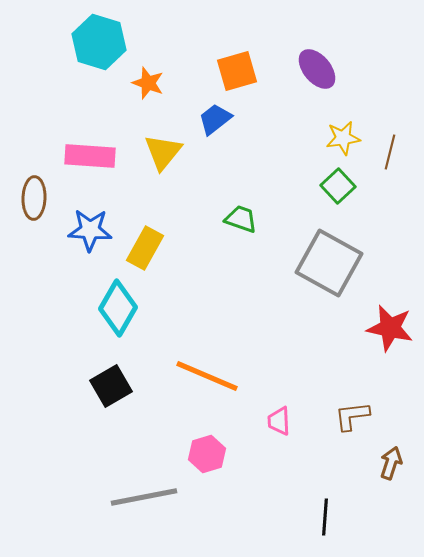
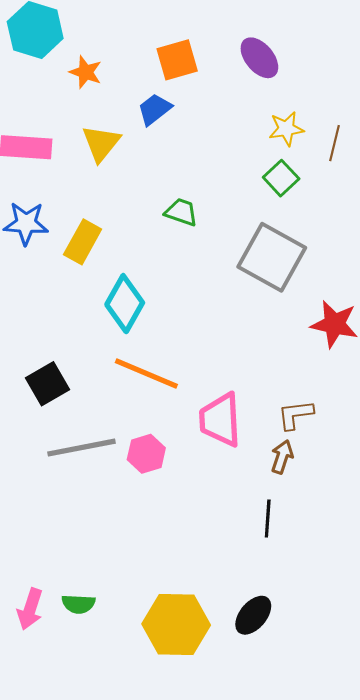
cyan diamond: (118, 308) -> (125, 304), moved
pink trapezoid: (279, 421) -> (220, 420), size x1.8
brown arrow: (391, 463) -> (282, 457), moved
gray line: (144, 497) -> (82, 448), moved

